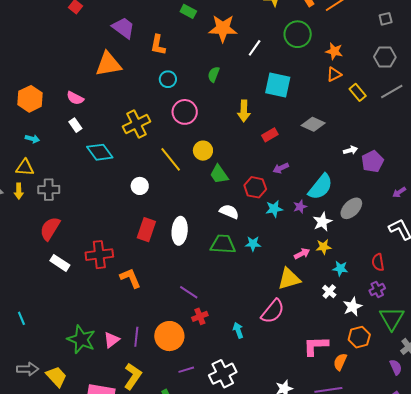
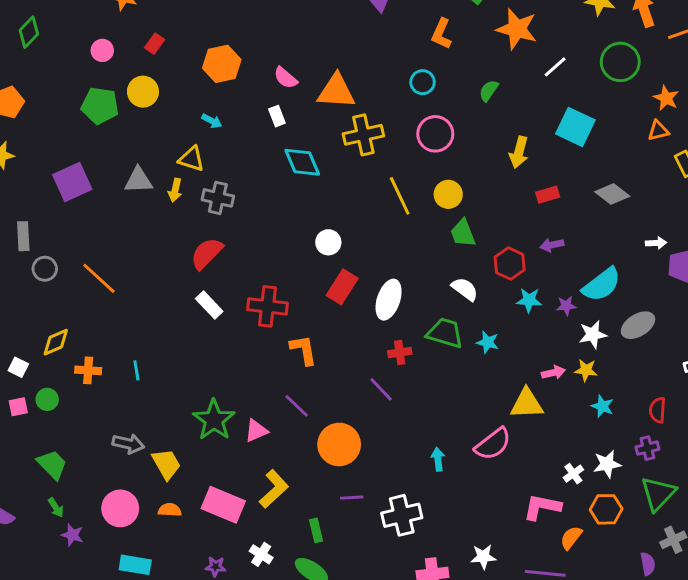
orange L-shape: (158, 45) -> (441, 34), moved
orange triangle: (108, 64) -> (336, 91), moved
white circle: (140, 186) -> (328, 242), moved
white cross: (329, 291) -> (573, 474), moved
red cross: (200, 316) -> (400, 353), moved
purple line: (136, 337) -> (297, 406), moved, turned -66

